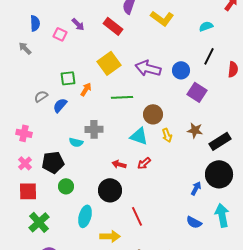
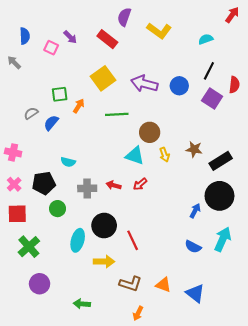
purple square: (197, 92) -> (212, 98), moved
gray cross: (94, 129) -> (87, 188), moved
black circle: (110, 190) -> (104, 226), moved
cyan arrow: (222, 215) -> (223, 239), turned 35

